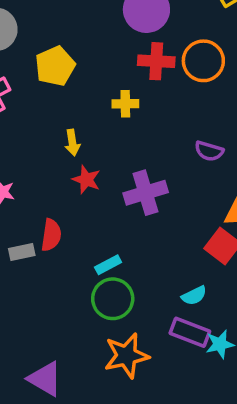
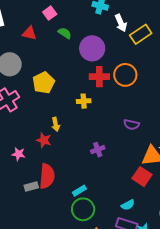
red star: (86, 179) -> (44, 140), moved
purple cross: (146, 193) -> (98, 150), size x0.6
red semicircle: (51, 235) -> (47, 176), size x1.4

